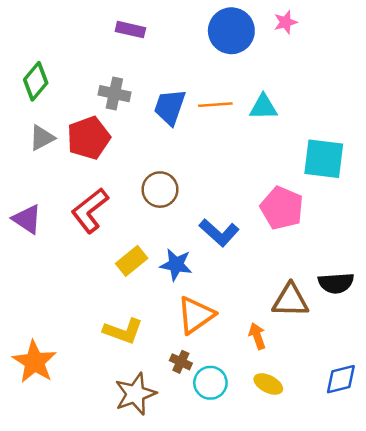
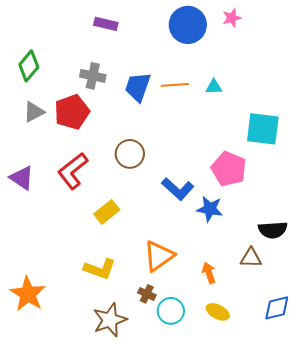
cyan triangle: (263, 107) -> (214, 87), size x0.7
blue star: (176, 265) -> (210, 209), moved
brown triangle: (290, 300) -> (251, 258), moved, size x0.7

